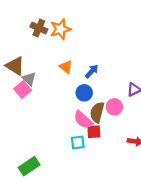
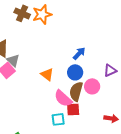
orange triangle: (66, 67) -> (47, 74), moved
blue arrow: (92, 71) -> (79, 53), moved
blue circle: (84, 93) -> (75, 72), moved

